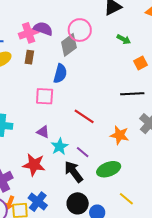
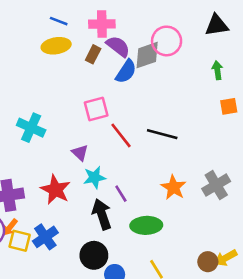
purple semicircle: (43, 29) -> (118, 46), moved
green arrow: (124, 39) -> (217, 70), turned -144
blue semicircle: (60, 74) -> (126, 71), moved
black line: (132, 94) -> (162, 134), moved
pink square: (45, 96) -> (96, 109), turned -36
red line: (84, 116) -> (121, 135), moved

